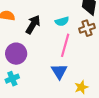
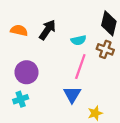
black arrow: (33, 24) -> (47, 30), moved
brown cross: (87, 28) -> (105, 49), turned 35

